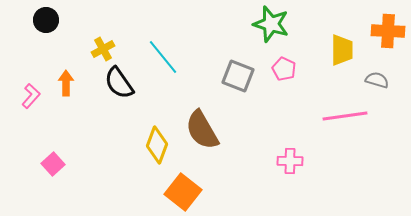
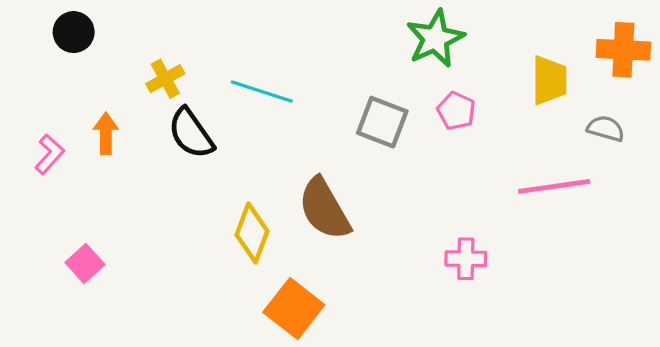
green star: (271, 24) -> (435, 38), turned 30
cyan line: (163, 57) -> (262, 92), turned -33

